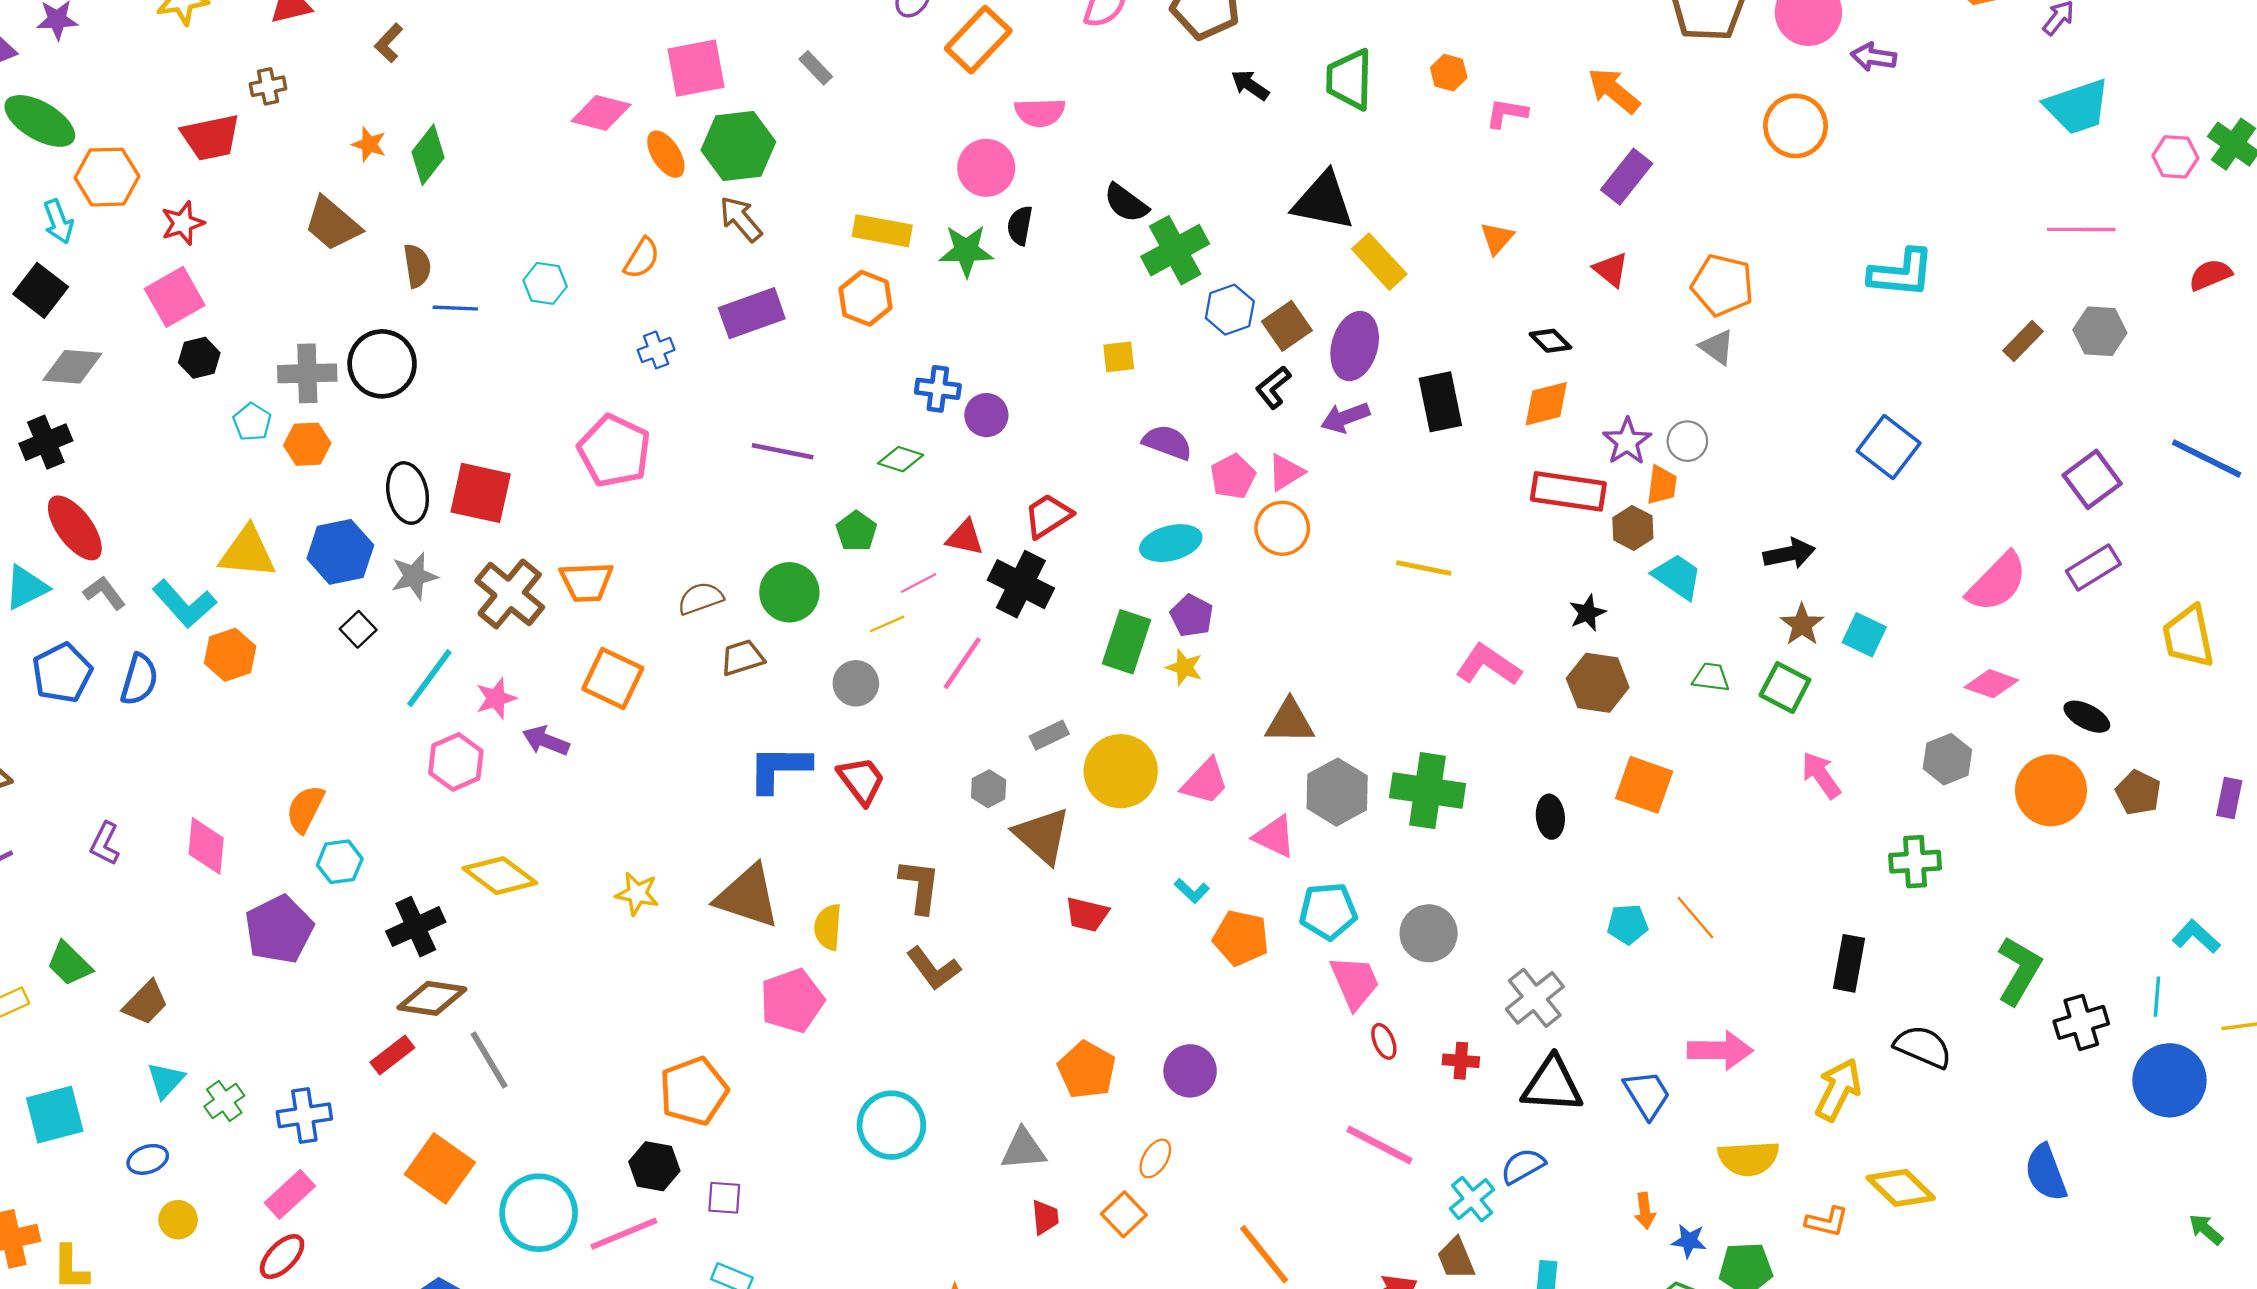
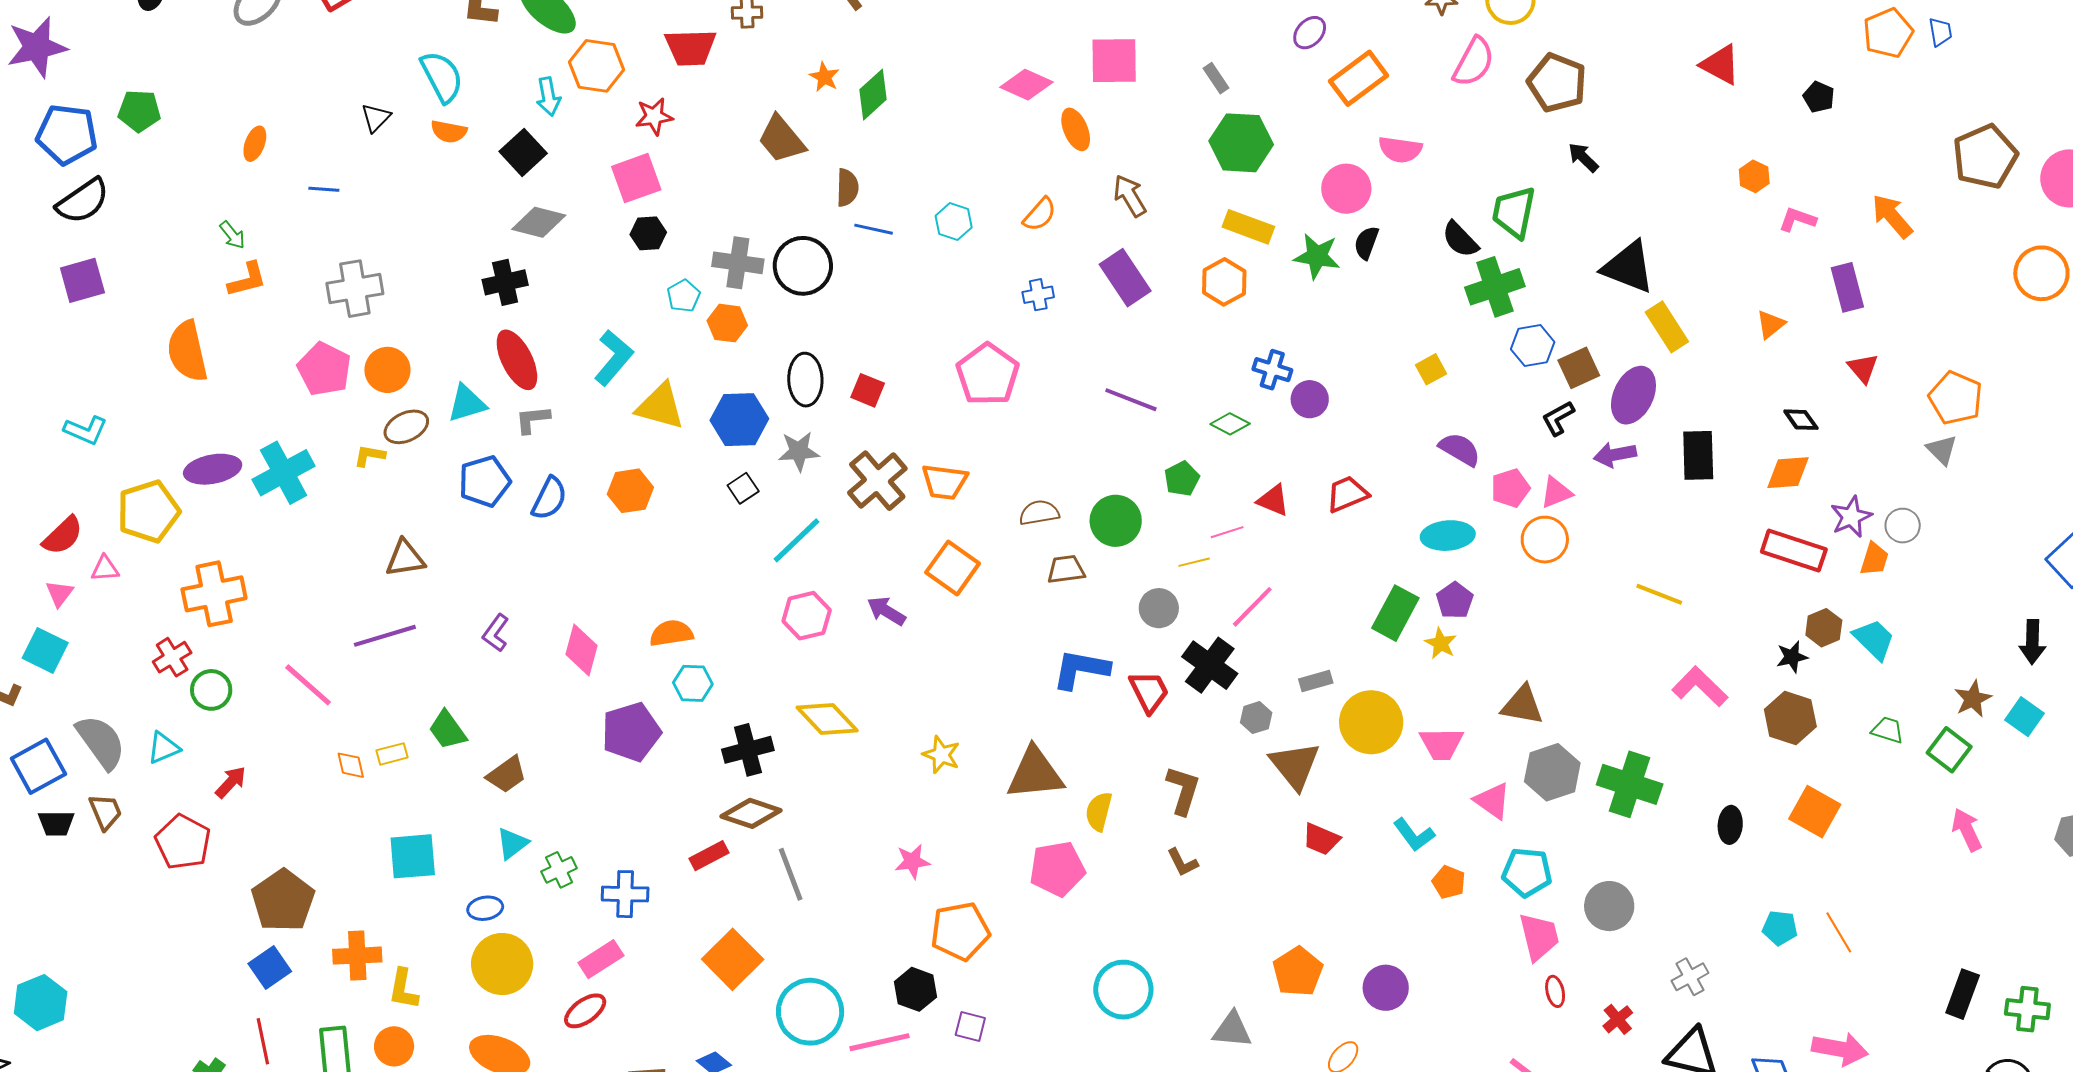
green trapezoid: (1349, 79) -> (1514, 212), moved
green hexagon: (738, 146) -> (1241, 143), moved
purple rectangle: (1627, 177) -> (1847, 287), moved, turned -63
purple rectangle: (752, 313) -> (1125, 278), turned 66
yellow square: (1119, 357) -> (1431, 369), turned -32
red square: (481, 493) -> (868, 390), size x0.6
brown hexagon: (1633, 528) -> (1824, 628), moved
black arrow: (1789, 554) -> (2032, 642), moved, turned 93
black cross: (1021, 584) -> (1210, 665), moved
gray L-shape: (104, 593) -> (533, 419), turned -69
cyan L-shape: (184, 604) -> (614, 358), moved, turned -108
pink star: (496, 698) -> (912, 861), moved
pink trapezoid: (1205, 782) -> (1441, 744), turned 36
orange semicircle: (305, 809) -> (671, 633), turned 45
green cross: (1915, 862) -> (2027, 1009), moved
cyan L-shape: (1192, 891) -> (1414, 835), size x1.4
brown triangle: (748, 896) -> (1035, 773), turned -34
orange pentagon: (1241, 938) -> (1449, 882), size x0.7
brown L-shape: (933, 968) -> (1182, 862), size x0.7
gray cross: (1535, 998) -> (1690, 977), size x0.7
red cross: (1461, 1061) -> (1618, 1019), turned 36
yellow circle: (178, 1220) -> (502, 964), size x1.8

